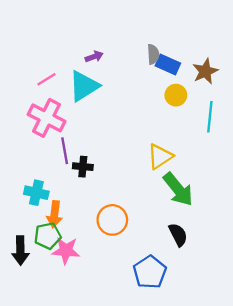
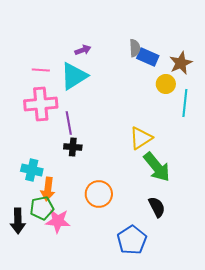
pink line: (47, 79) -> (41, 70), turned 36
yellow circle: (176, 95) -> (166, 84), moved
pink cross: (47, 118) -> (41, 104), turned -32
purple line: (65, 151) -> (69, 123), moved

